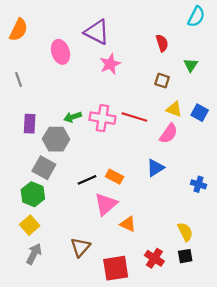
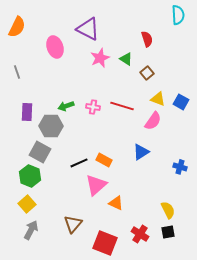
cyan semicircle: (196, 17) -> (178, 15), turned -30
green triangle: (191, 65) -> (126, 59), moved, turned -32
brown square: (162, 81) -> (147, 73), turned 32
pink cross: (102, 118) -> (93, 107), size x0.6
red square: (116, 268) -> (105, 243), turned 30

